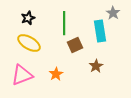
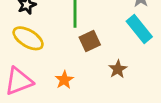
cyan rectangle: (100, 31) -> (139, 29), moved, turned -30

